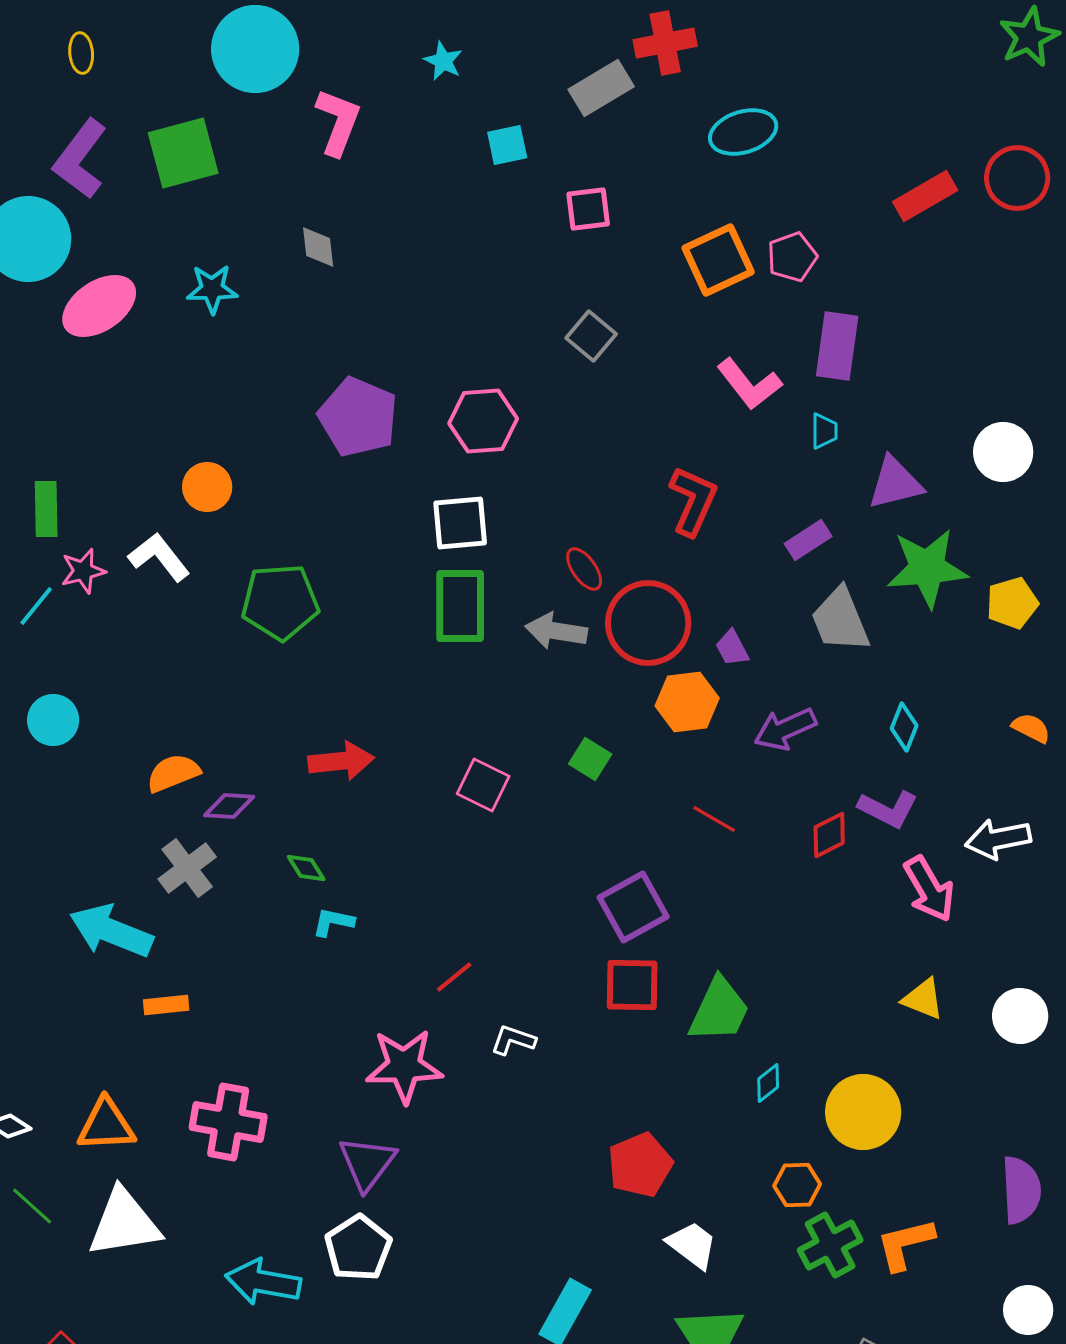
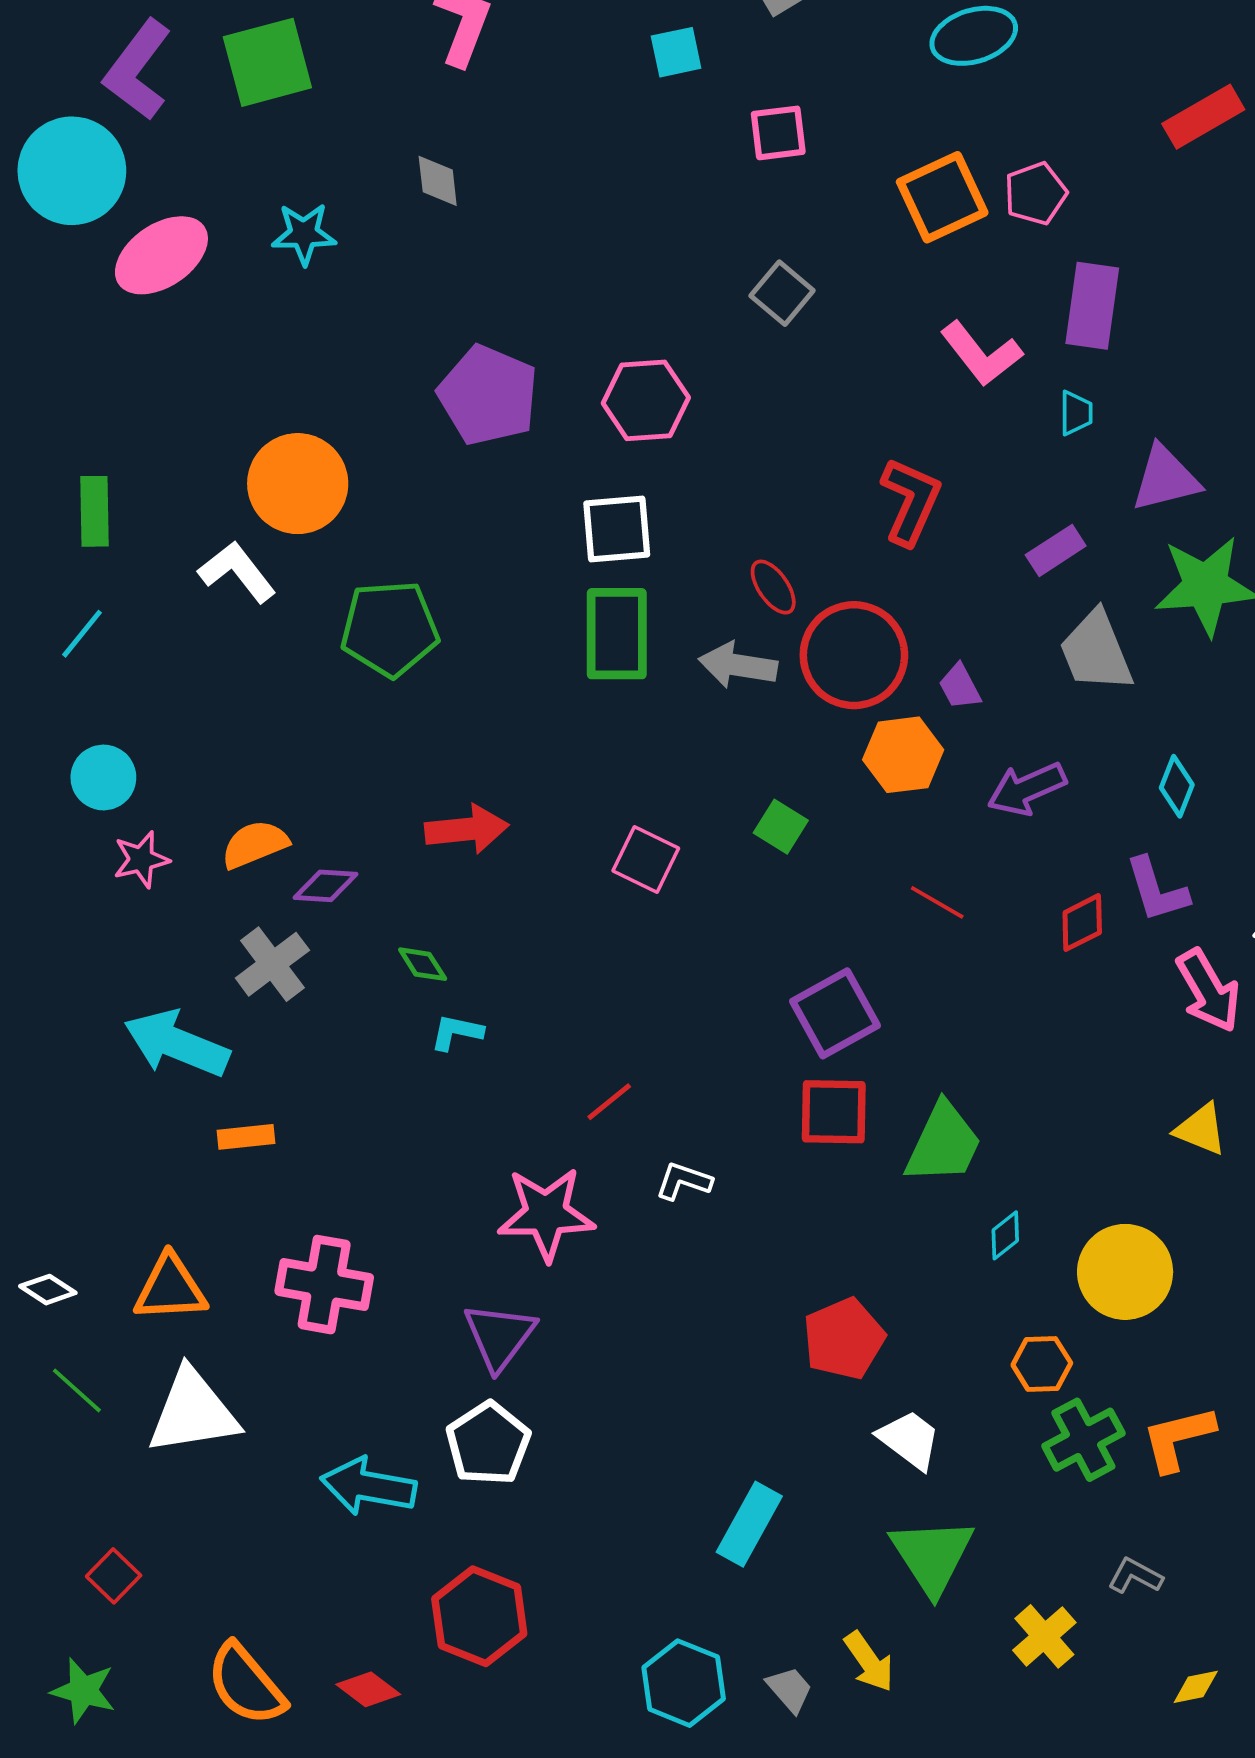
orange circle: (207, 487) -> (298, 484), size x1.6
pink star: (83, 571) -> (141, 859), moved
purple L-shape: (888, 809) -> (1157, 890), turned 46

